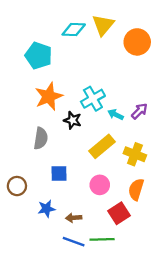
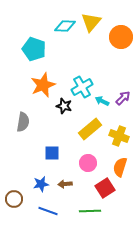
gray semicircle: (41, 138) -> (23, 122), moved
brown circle: (17, 186) -> (14, 199), moved
brown arrow: (74, 218) -> (65, 184), moved
blue line: (74, 242) -> (48, 211), moved

